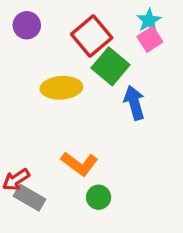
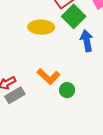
green circle: (99, 197) -> (67, 90), moved
gray rectangle: (30, 198) -> (15, 95), turned -66

